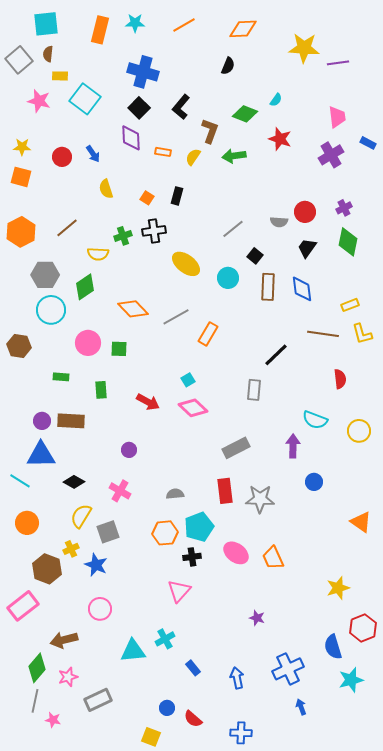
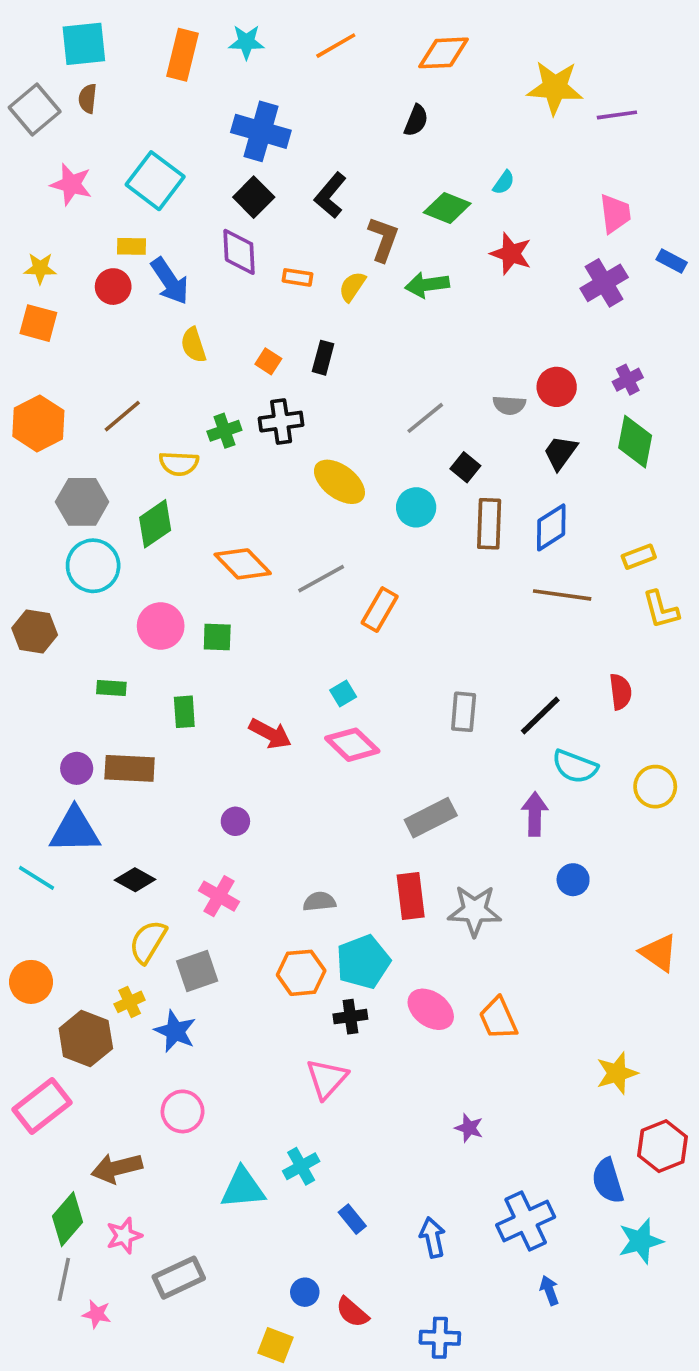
yellow rectangle: (60, 76) -> (131, 246), moved
blue arrow: (93, 154) -> (170, 281), size x1.5
blue diamond: (302, 289) -> (551, 527), turned 64
brown line: (323, 334) -> (562, 595), moved
black line: (276, 355) -> (540, 715), moved
orange circle: (27, 523) -> (31, 982), moved

